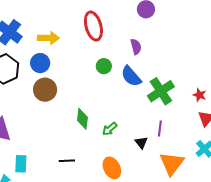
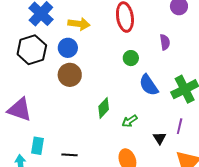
blue semicircle: (131, 76) -> (149, 85), moved
green diamond: (82, 119) -> (104, 108), turned 30
black line: (67, 161) -> (69, 155), moved

